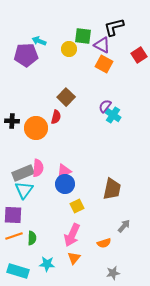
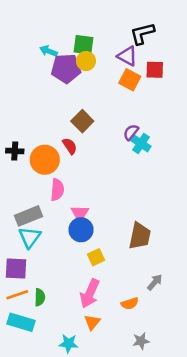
green square: (83, 36) -> (84, 45), moved
purple pentagon: (26, 55) -> (66, 69), moved
red square: (139, 55) -> (155, 70), moved, turned 35
red semicircle: (56, 117) -> (70, 146), turned -48
pink semicircle: (38, 168) -> (57, 190), moved
pink triangle: (64, 171) -> (80, 213), turned -35
cyan star: (47, 264) -> (69, 343), moved
cyan rectangle: (18, 271) -> (21, 322), moved

